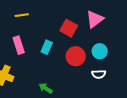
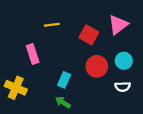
yellow line: (22, 15) -> (52, 25), moved
cyan rectangle: (47, 47) -> (64, 80), moved

